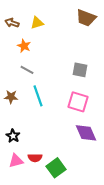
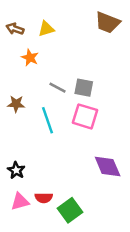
gray line: (27, 70) -> (57, 88), moved
gray square: (80, 70) -> (84, 88), moved
brown star: (11, 97) -> (16, 104), moved
pink square: (78, 102) -> (85, 116), moved

